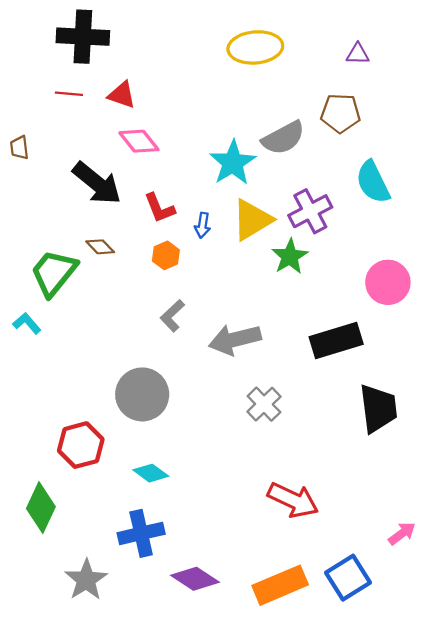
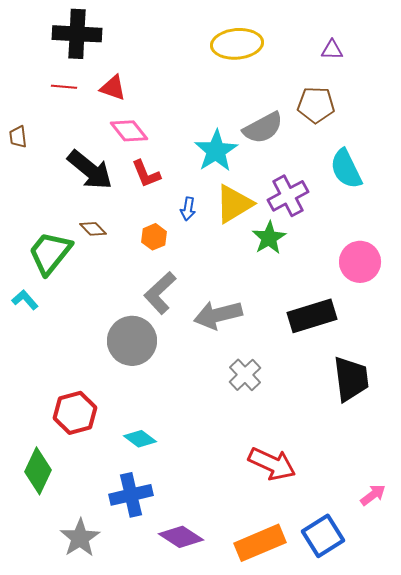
red L-shape: (159, 208) -> (146, 174), moved
gray L-shape: (172, 316) -> (160, 293), size x1.4
gray circle: (142, 394) -> (132, 341), moved

